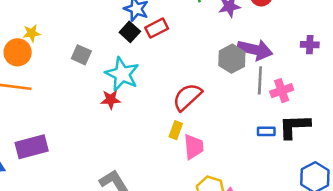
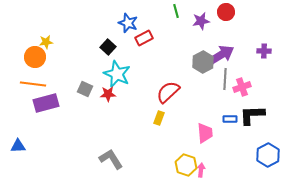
black square: (130, 32) -> (108, 47), moved
purple arrow: (255, 50) -> (221, 55), turned -44
gray square: (81, 55) -> (85, 89), moved
purple rectangle: (32, 147) -> (46, 103), moved
pink trapezoid: (194, 147) -> (205, 133), moved

